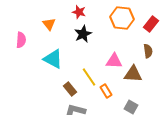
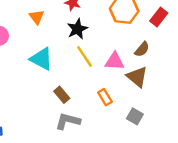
brown semicircle: (148, 51) -> (142, 49), moved, turned 48
brown triangle: (133, 74) -> (137, 77), turned 36
yellow line: (89, 77) -> (85, 56), moved

